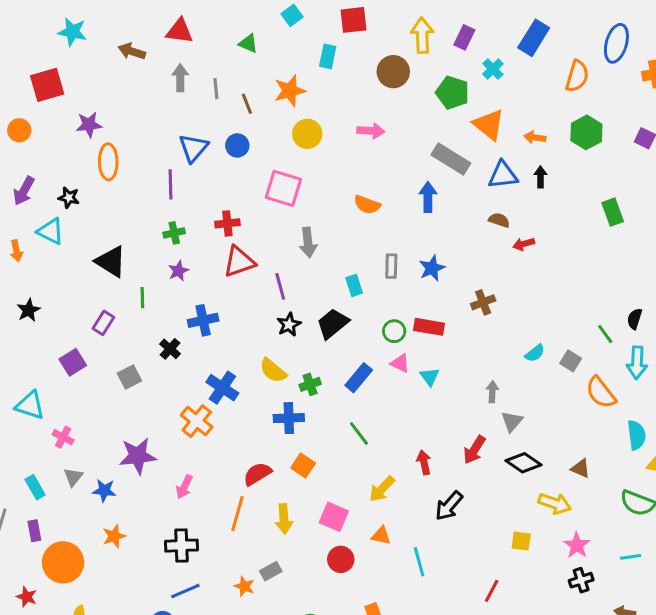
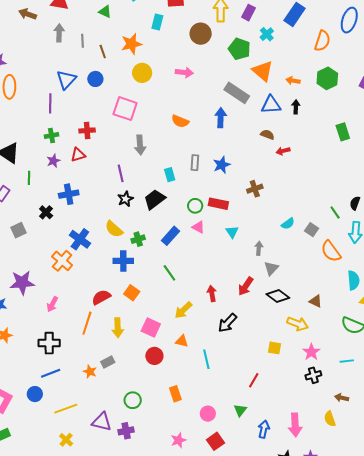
red triangle: (239, 262) -> (78, 155), moved, size x0.7
cyan triangle: (430, 377) -> (232, 232), moved

